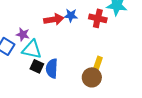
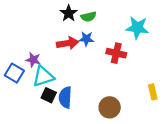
red cross: (98, 18) -> (116, 53), moved
cyan triangle: (32, 49) -> (43, 76), turned -30
yellow rectangle: (98, 63) -> (153, 92), moved, turned -32

